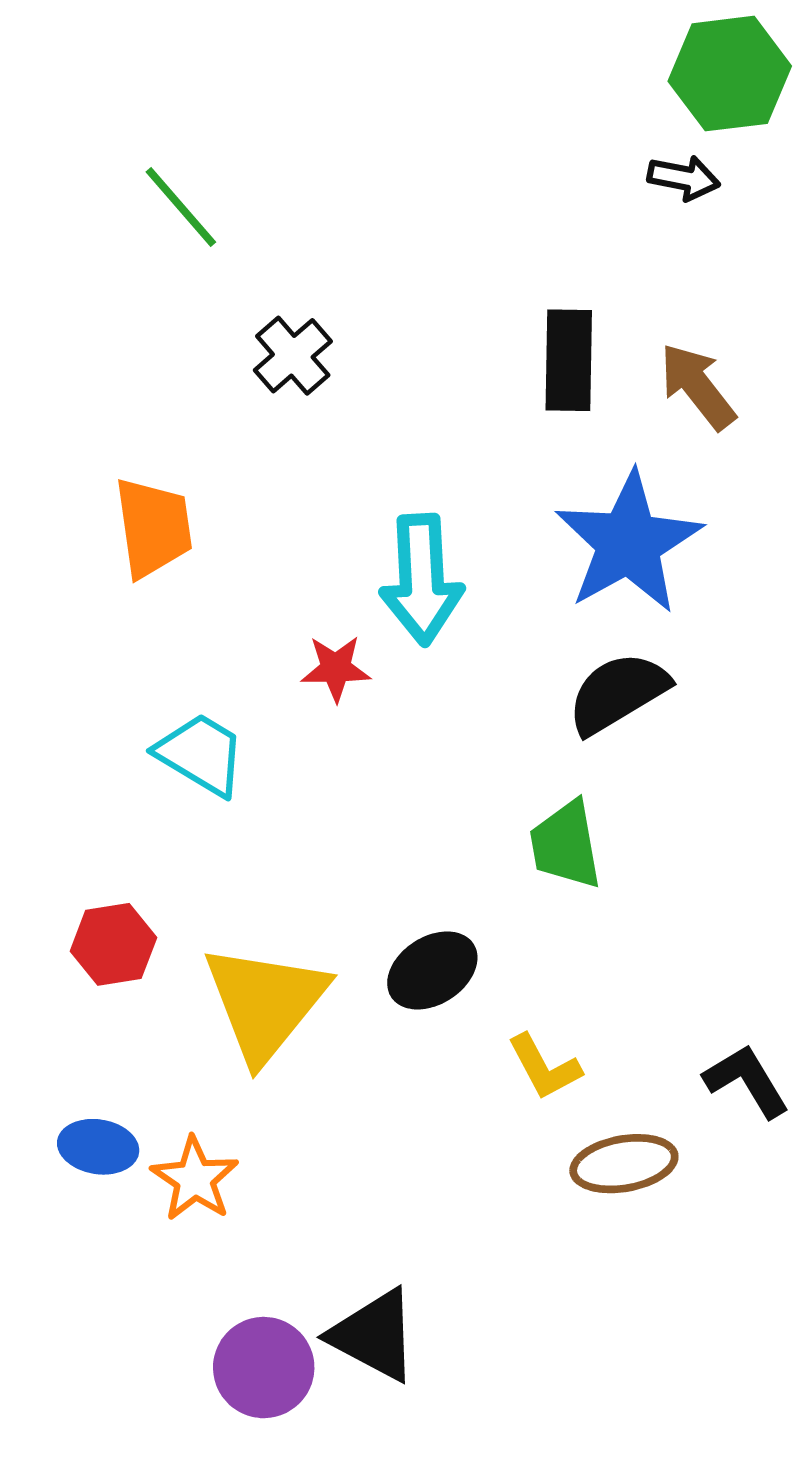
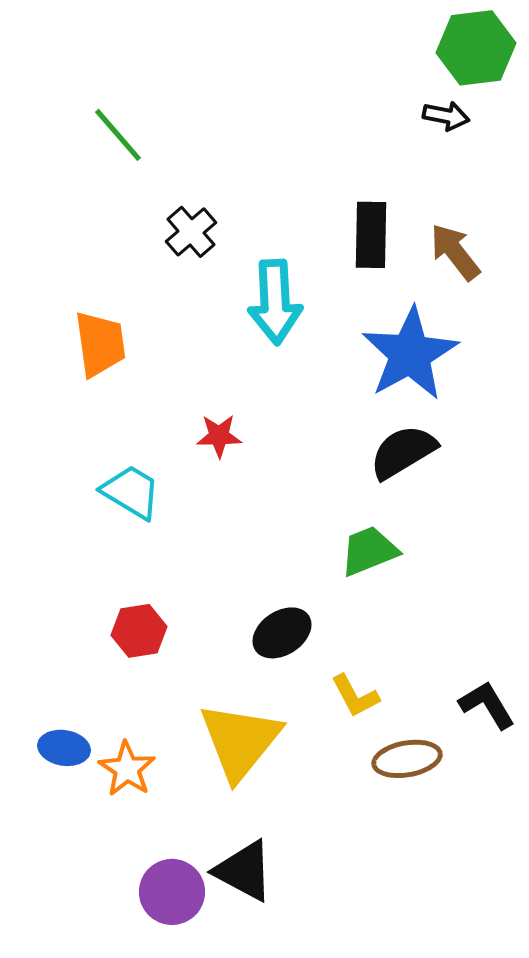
cyan arrow: (422, 580) -> (275, 302), moved
green trapezoid: (566, 845) -> (369, 551), turned 78
red hexagon: (113, 944) -> (139, 631), moved
yellow triangle: (265, 1003) -> (240, 741), moved

